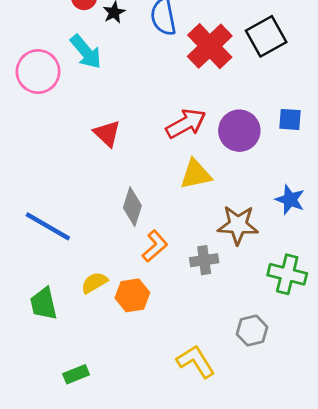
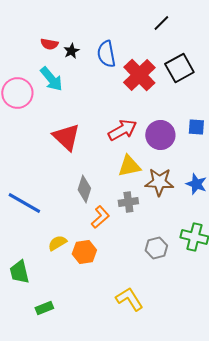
red triangle: (107, 133) -> (66, 137), size x1.4
brown star: (238, 225) -> (159, 182), moved
gray cross: (204, 260) -> (128, 202), moved
green trapezoid: (44, 304) -> (19, 272), moved
gray hexagon: (252, 331) -> (156, 248), moved

